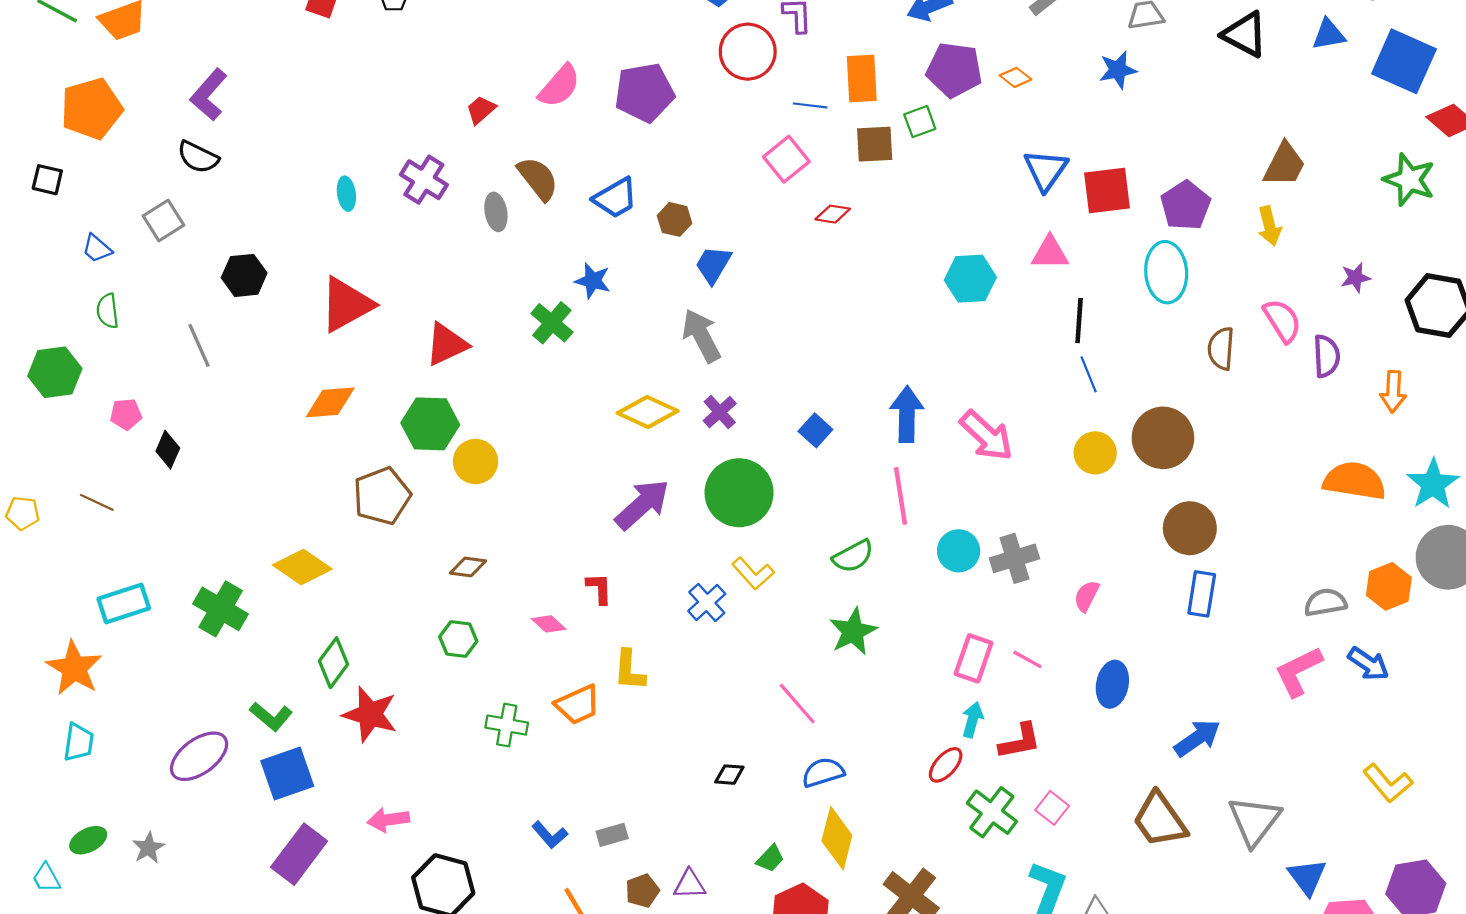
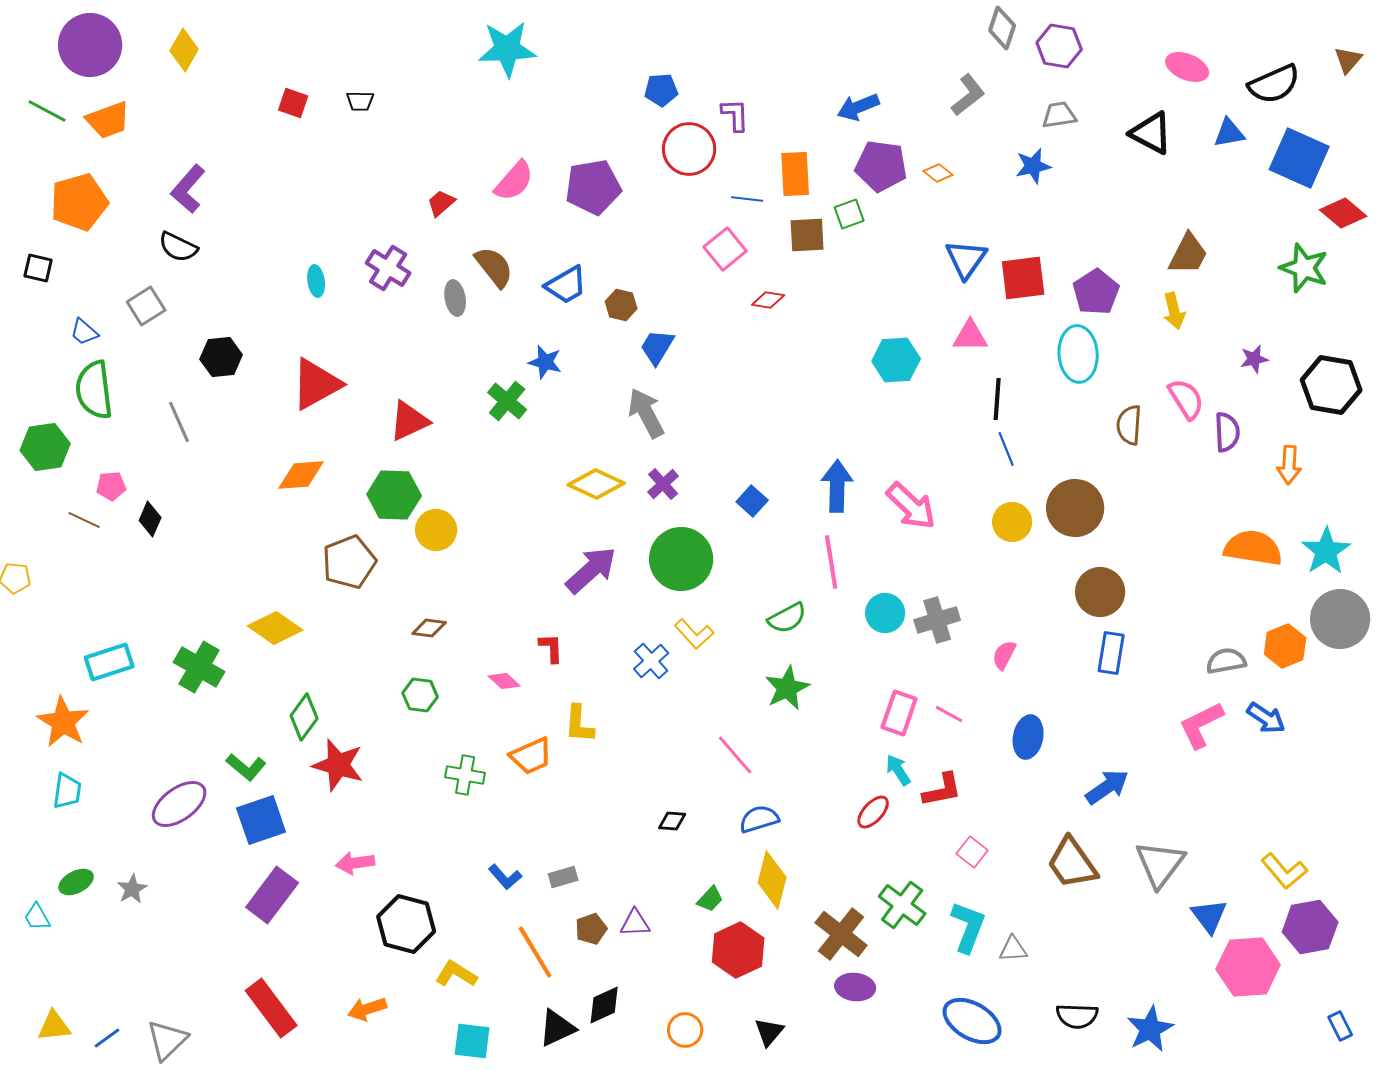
green semicircle: (108, 311) -> (94, 390), size x1.8
brown line: (97, 502) -> (84, 520), moved
cyan arrow: (973, 720) -> (898, 770), turned -48
yellow L-shape: (1388, 783) -> (1284, 871), moved
green cross: (992, 812) -> (902, 905), moved

